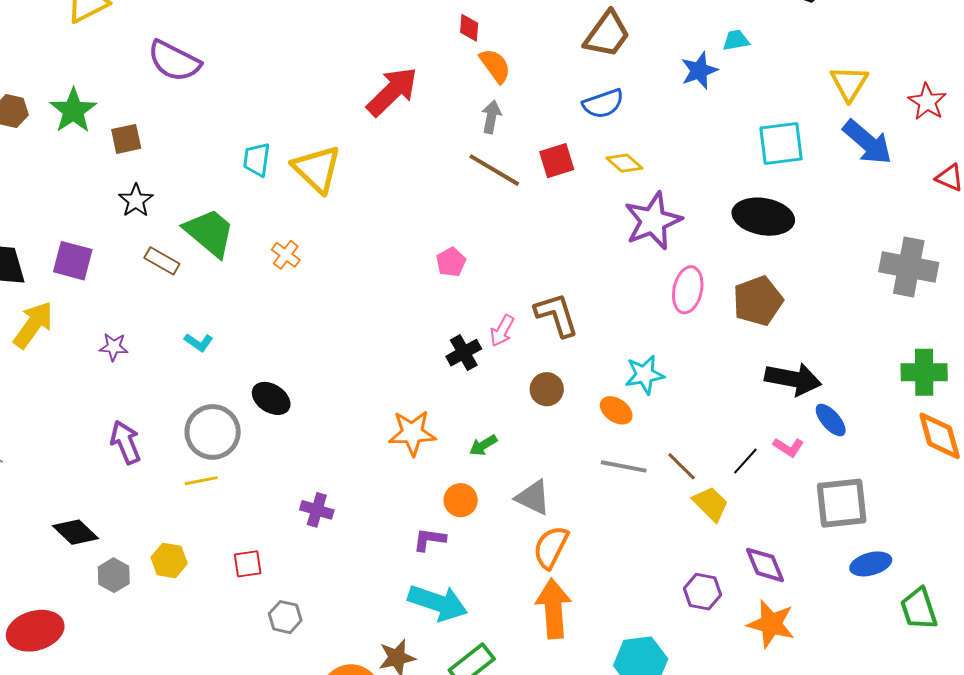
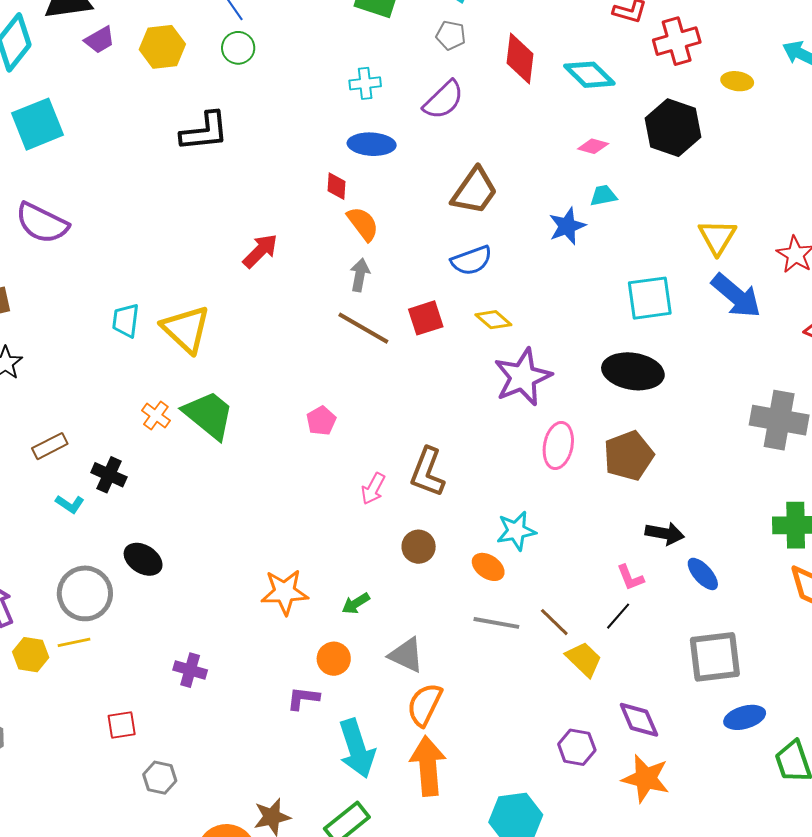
red arrow: (392, 92) -> (260, 251), size x0.7
green trapezoid: (209, 233) -> (209, 415), moved
brown rectangle: (162, 261) -> (50, 446), moved, turned -56
brown L-shape: (557, 315) -> (427, 472), turned -141
black cross: (464, 353) -> (109, 475), moved, turned -36
black arrow: (793, 379) -> (665, 533), size x0.7
pink L-shape: (788, 447) -> (630, 578), moved, turned 36
yellow hexagon: (169, 560) -> (31, 655), moved
cyan arrow: (438, 603) -> (357, 748), moved, turned 54

